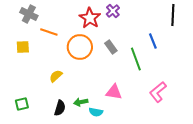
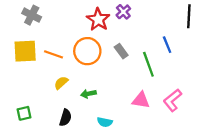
orange line: (49, 32) -> (53, 54), moved
yellow square: (23, 47) -> (25, 51), size x1.6
pink triangle: (114, 92) -> (141, 100), moved
green arrow: (81, 102) -> (88, 94), moved

